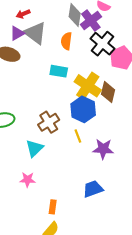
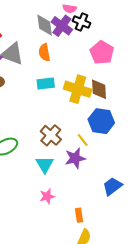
black cross: (102, 44) -> (82, 22), moved, size x0.7
blue hexagon: (83, 109) -> (101, 121), moved
purple star: (103, 149) -> (75, 158), moved

